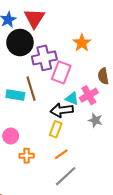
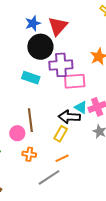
pink rectangle: (61, 72) -> (75, 81), turned 55
brown line: (31, 89) -> (30, 120), moved
cyan rectangle: (15, 95) -> (31, 78), moved
gray line: (66, 176) -> (49, 177), moved

